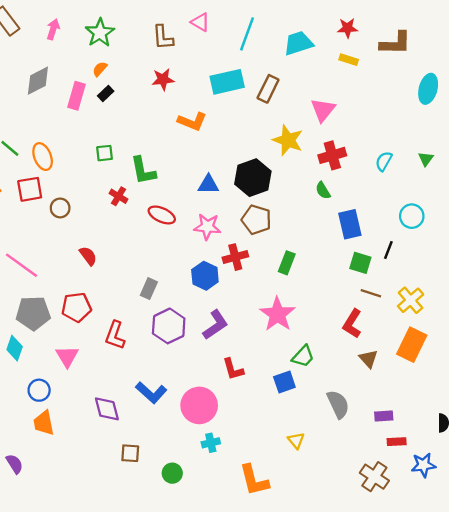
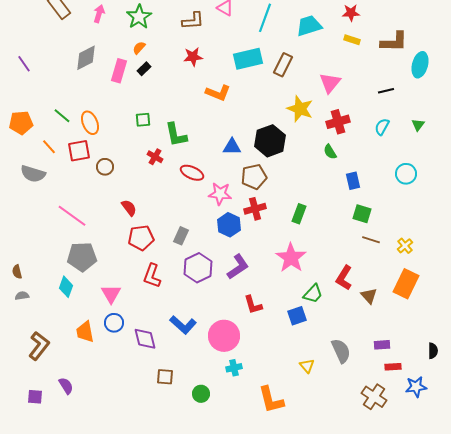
brown L-shape: (163, 37) -> (193, 21), turned -90
brown L-shape: (395, 43) -> (394, 42), moved
brown pentagon: (256, 220) -> (254, 177), moved, turned -30
blue rectangle: (350, 224) -> (353, 181), size x0.7
pink star: (207, 227) -> (220, 194), moved
black line: (388, 250) -> (386, 91), moved, turned 56
yellow cross: (411, 300) -> (405, 246), size x0.7
red pentagon: (76, 307) -> (141, 238), moved
red L-shape: (352, 324) -> (344, 278), moved
blue circle: (39, 390) -> (114, 323), moved
gray semicircle: (338, 404) -> (341, 351), moved
orange trapezoid: (44, 423) -> (85, 332), moved

